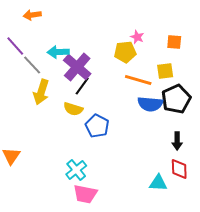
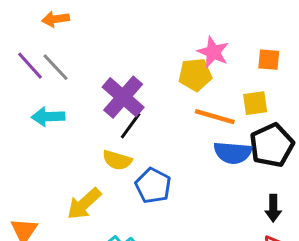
pink star: (137, 37) -> (213, 52), size x1.5
cyan arrow: (58, 52) -> (48, 117), moved
gray line: (32, 65) -> (56, 67), moved
yellow arrow: (41, 92) -> (84, 204), moved, turned 30

